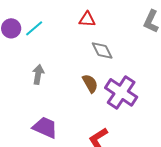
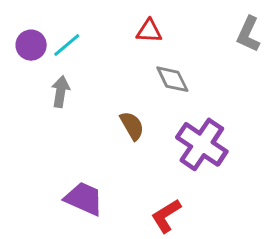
gray arrow: (38, 74) -> (61, 92), moved
brown semicircle: (90, 83) -> (132, 126), moved

